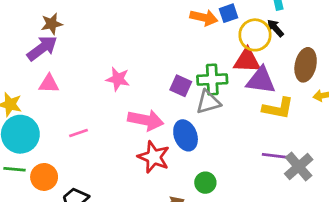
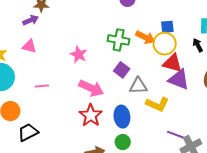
orange arrow: (204, 18) -> (145, 37), moved
yellow circle: (255, 35) -> (165, 44), moved
purple arrow: (42, 48) -> (31, 20), size x0.7
green cross: (212, 79) -> (119, 40), moved
yellow L-shape: (278, 108) -> (157, 104), moved
blue ellipse: (186, 135) -> (122, 117), moved

